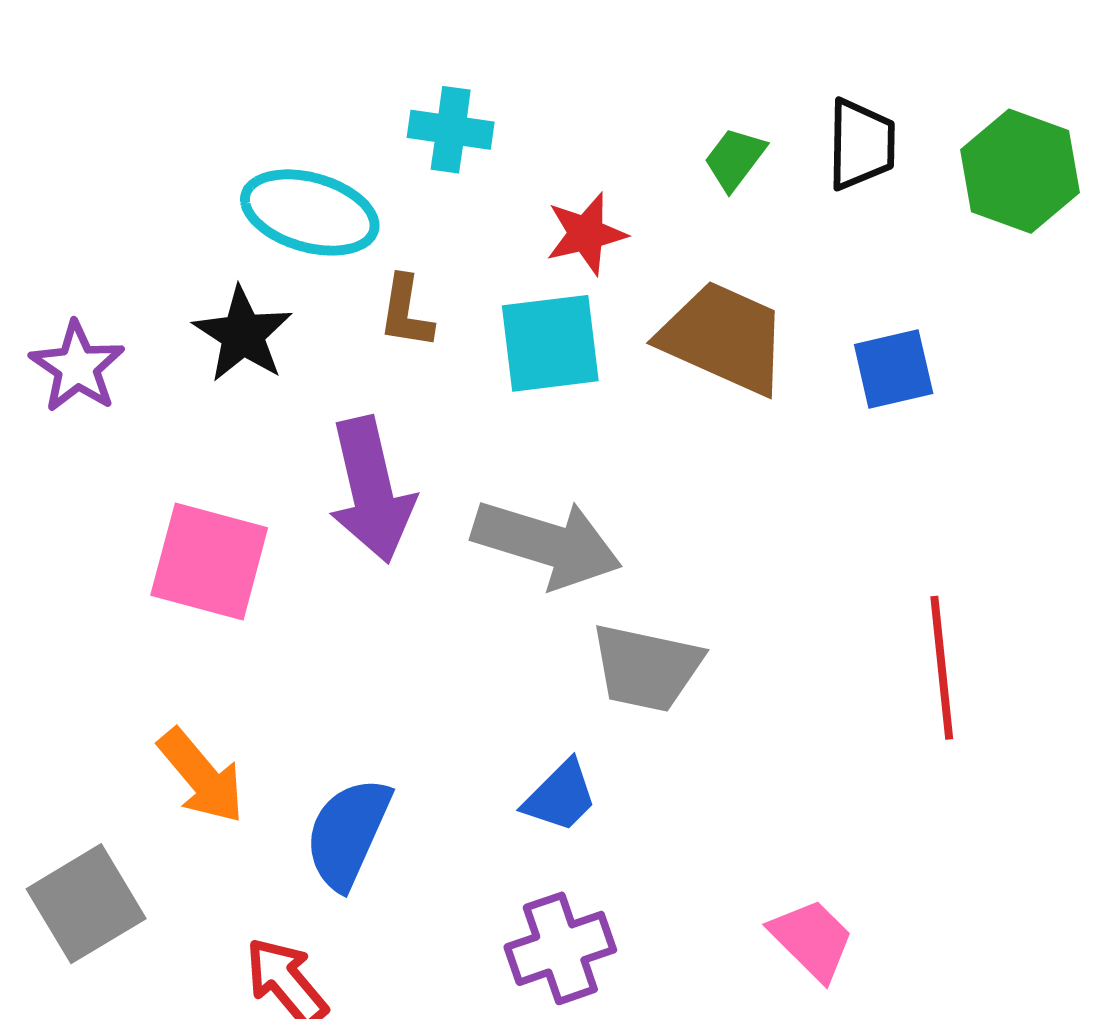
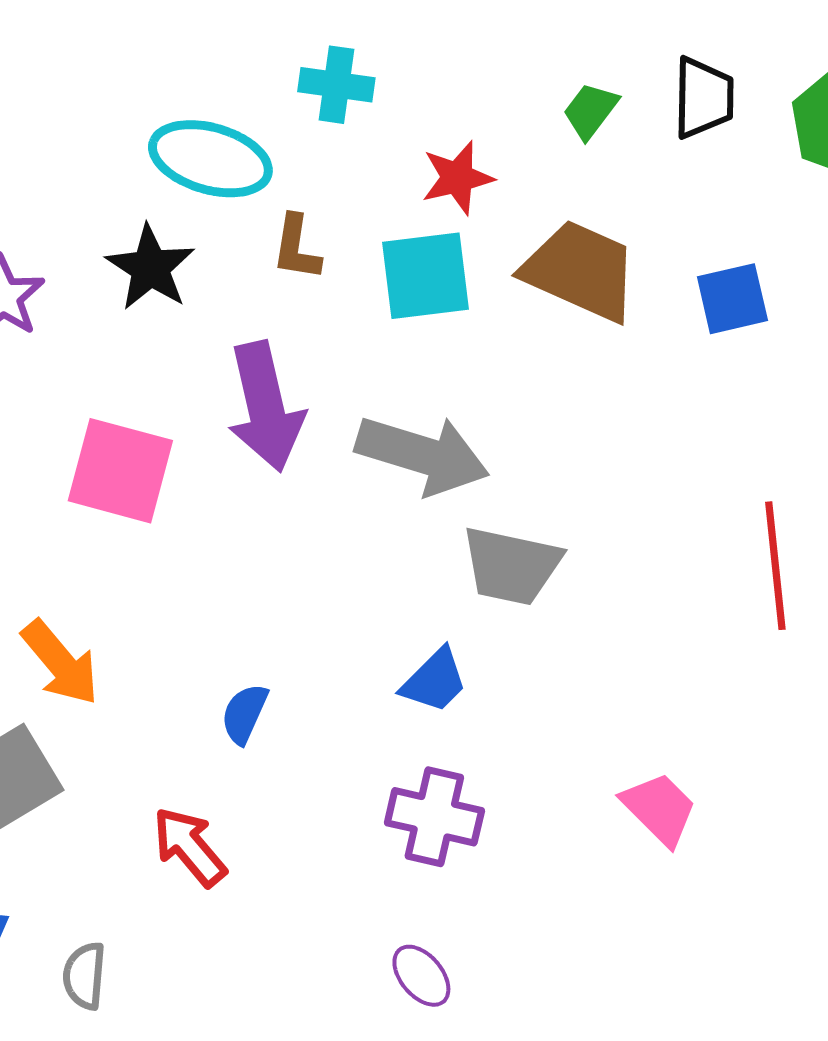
orange arrow: (201, 776) -> (60, 663), moved
blue semicircle: (348, 833) -> (244, 714), size x0.6
purple cross: (560, 948) -> (434, 817), turned 32

